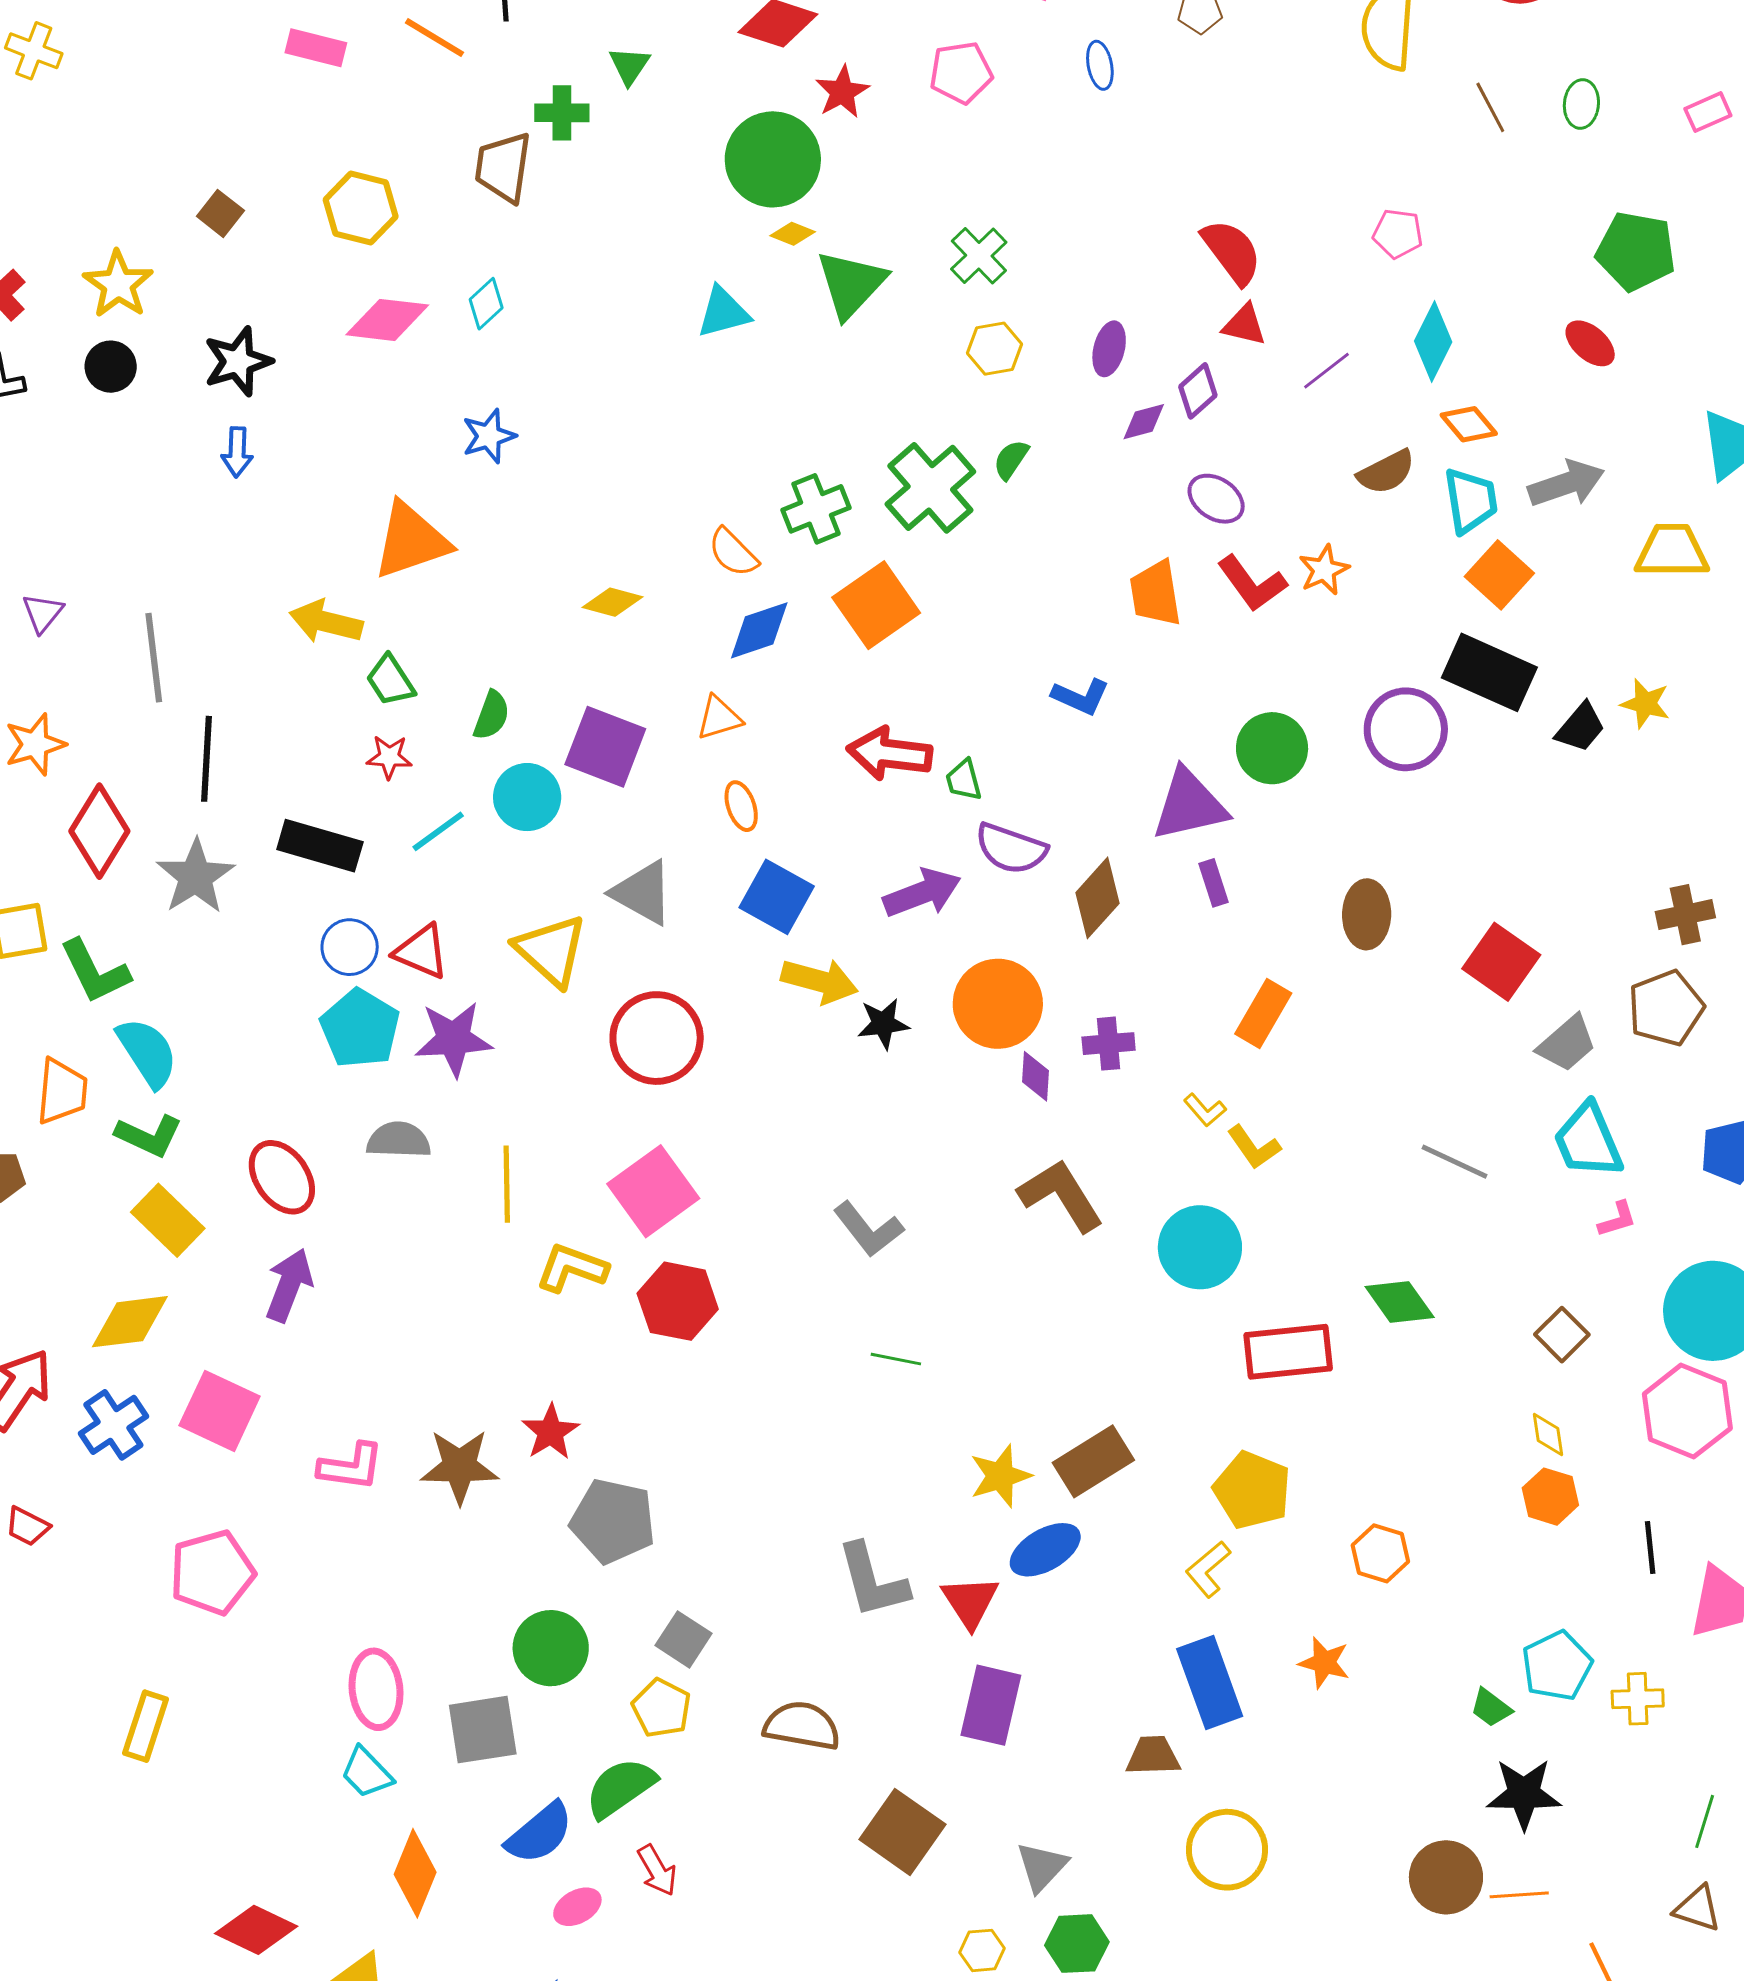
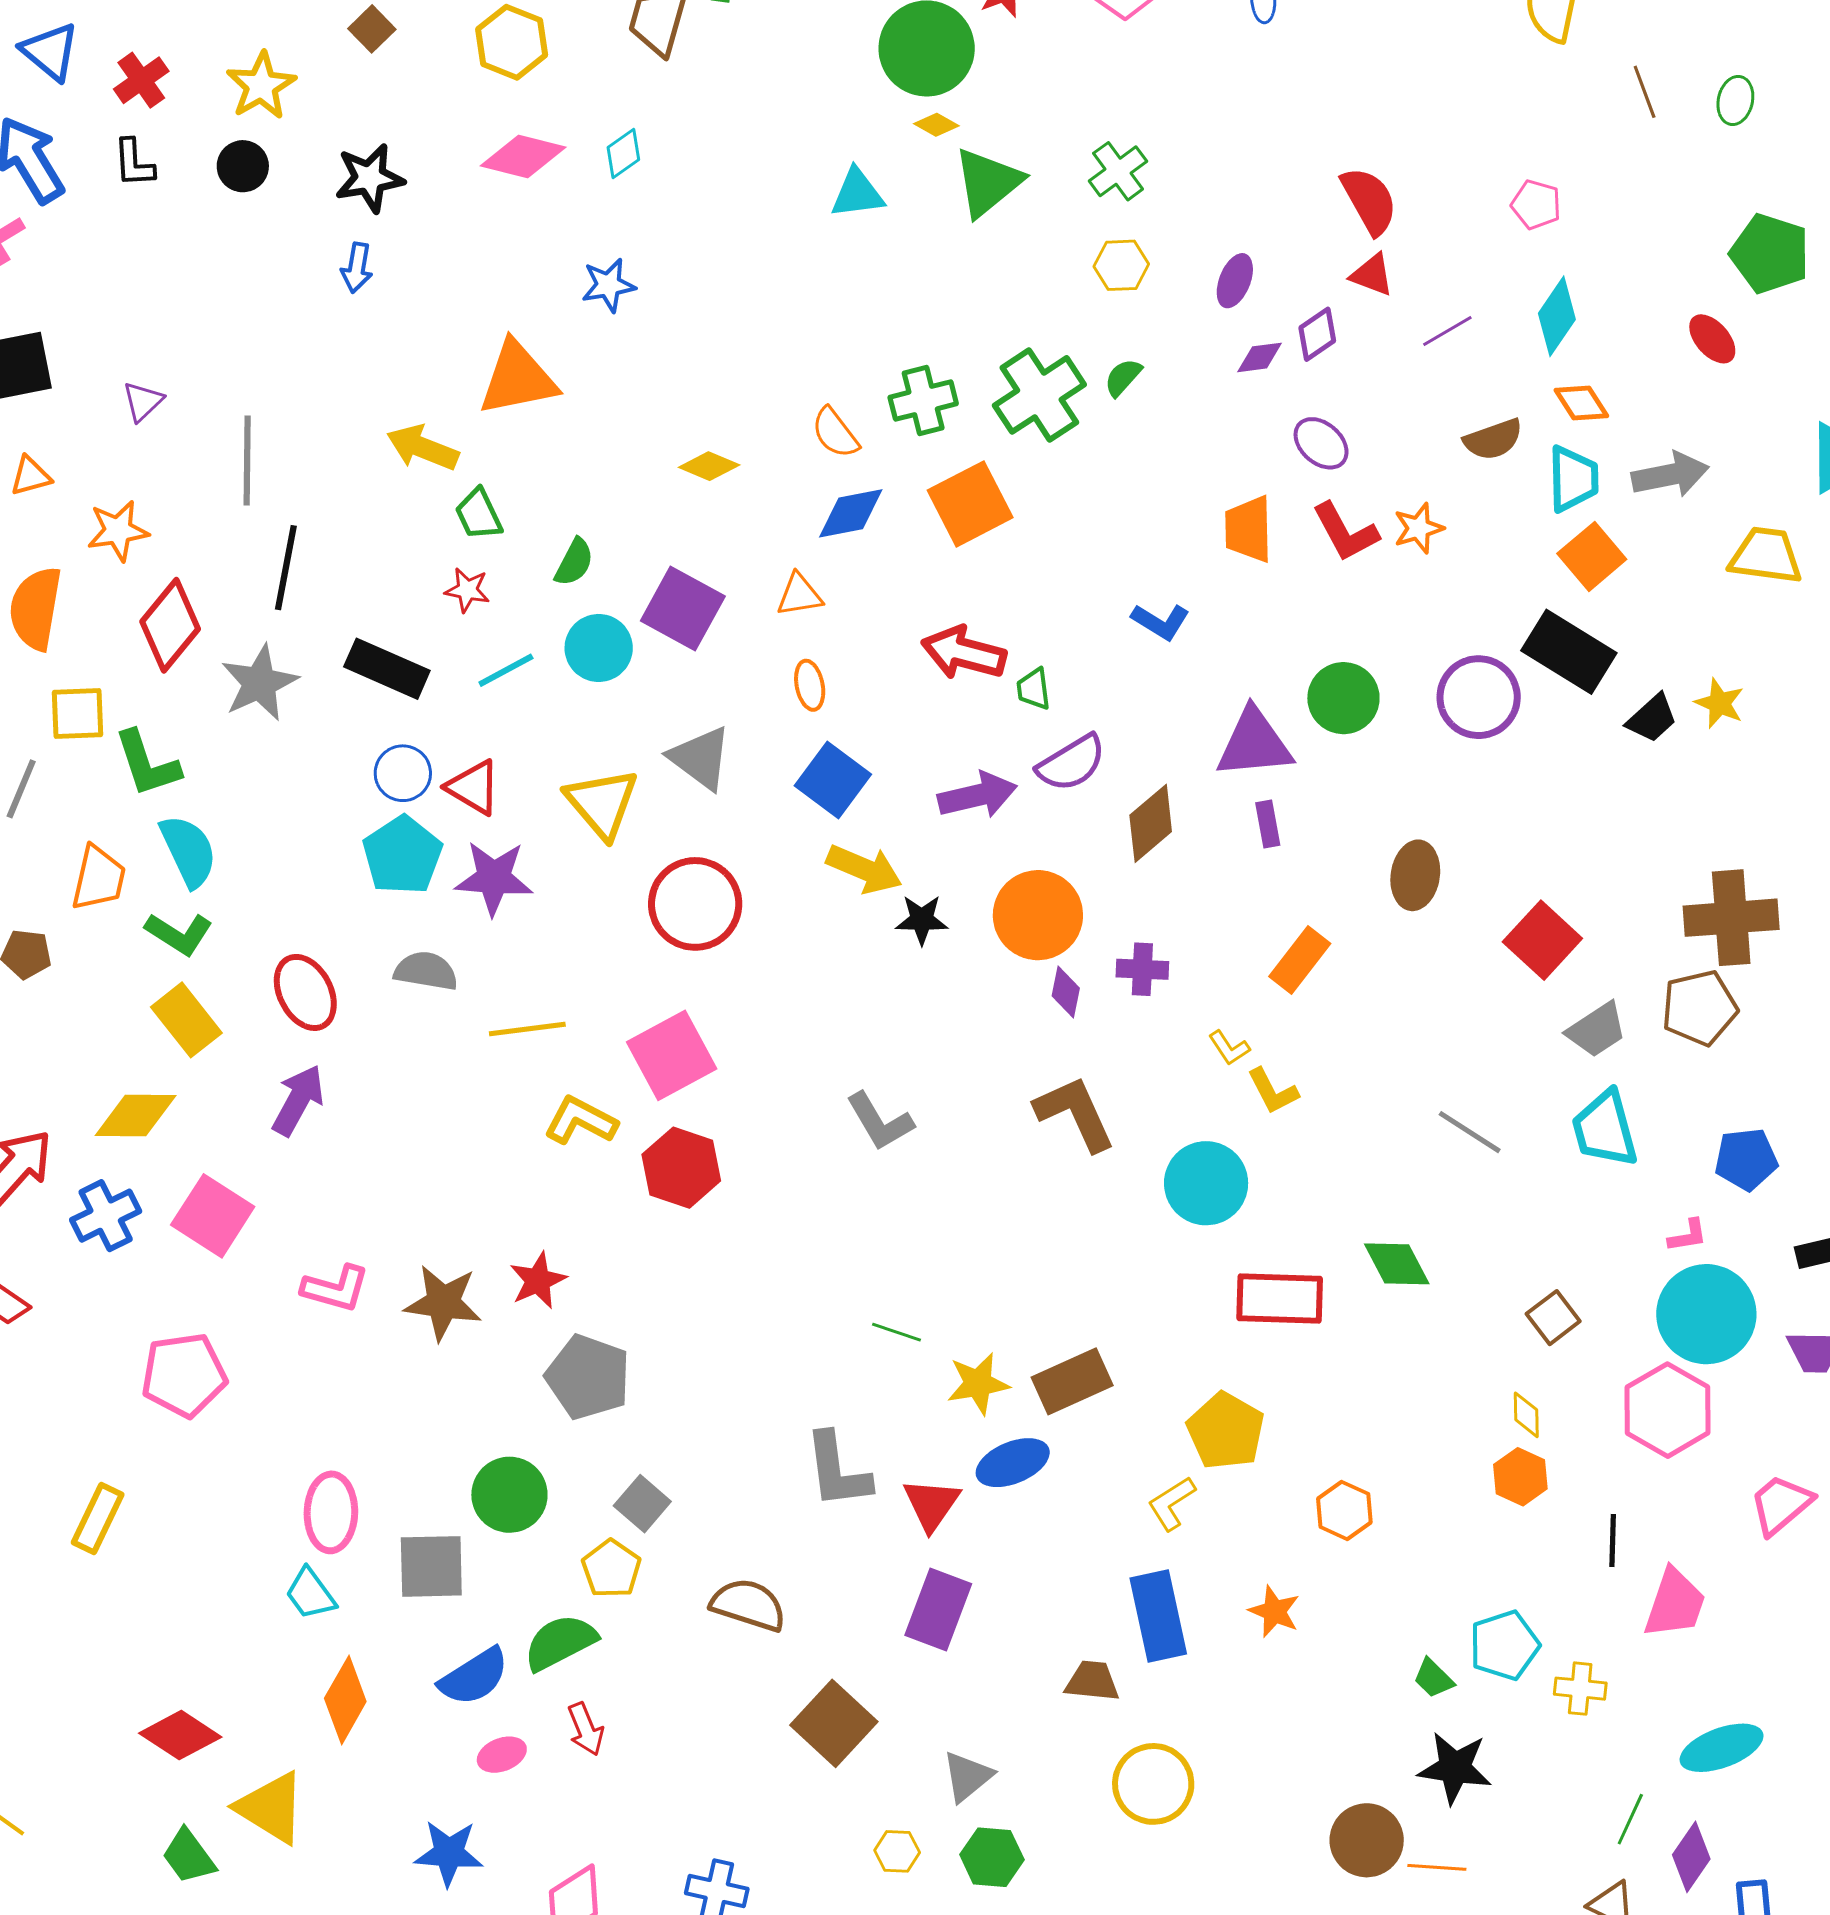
purple semicircle: (1011, 849) -> (1071, 763), turned -58
brown cross: (1685, 915) -> (1731, 918), size x1.6
yellow line: (507, 1184) -> (527, 1029), turned 76
pink L-shape: (1617, 1219) -> (1688, 1236), moved
green line: (896, 1359) -> (896, 1332), moved

